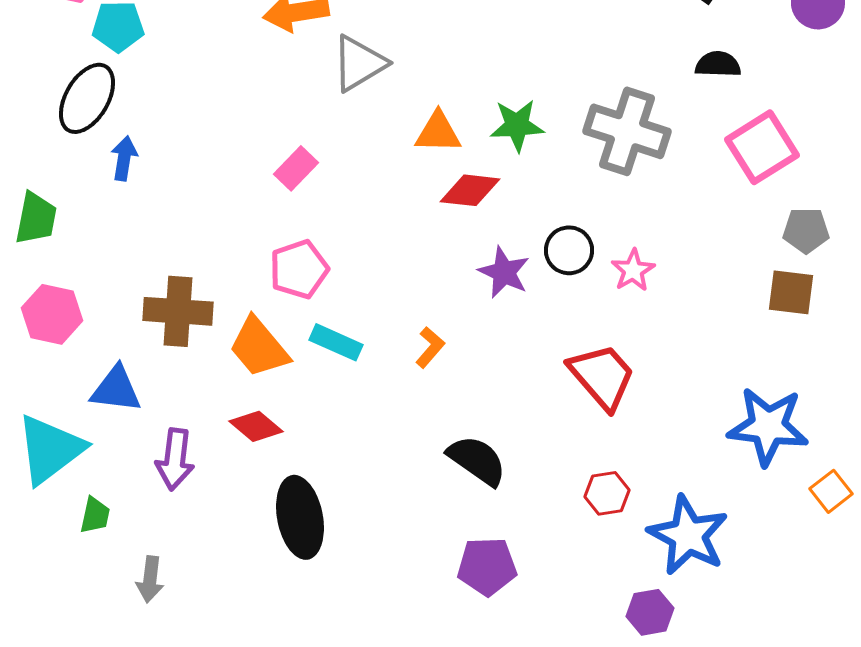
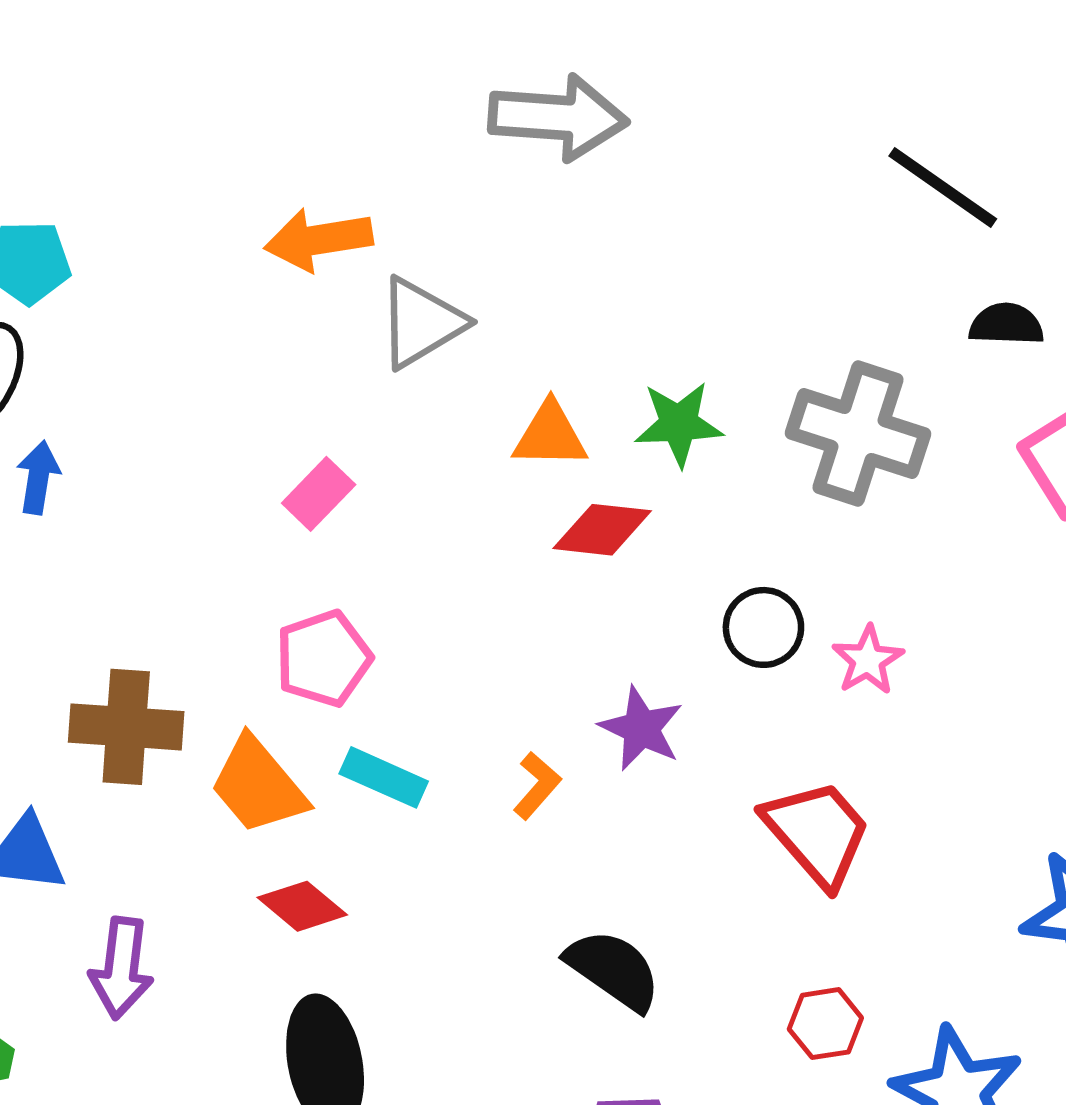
purple star: (504, 272) -> (641, 729), moved
red diamond: (256, 426) -> (302, 906), moved

